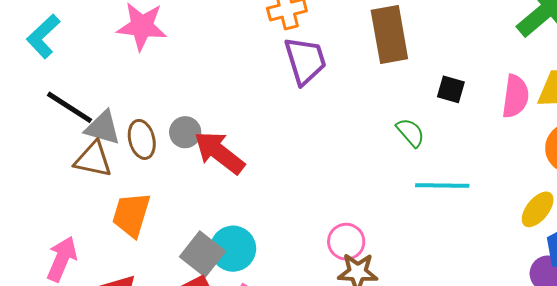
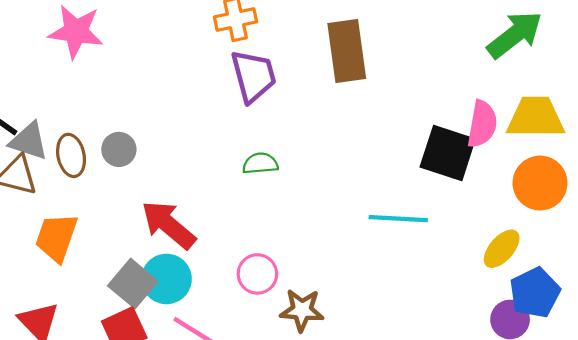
black square: (451, 89) -> (448, 153), moved, size x1.8
green semicircle: (410, 132) -> (260, 163), moved, turned -56
red arrow: (219, 153) -> (169, 225), moved
pink circle: (346, 242) -> (257, 274), moved

